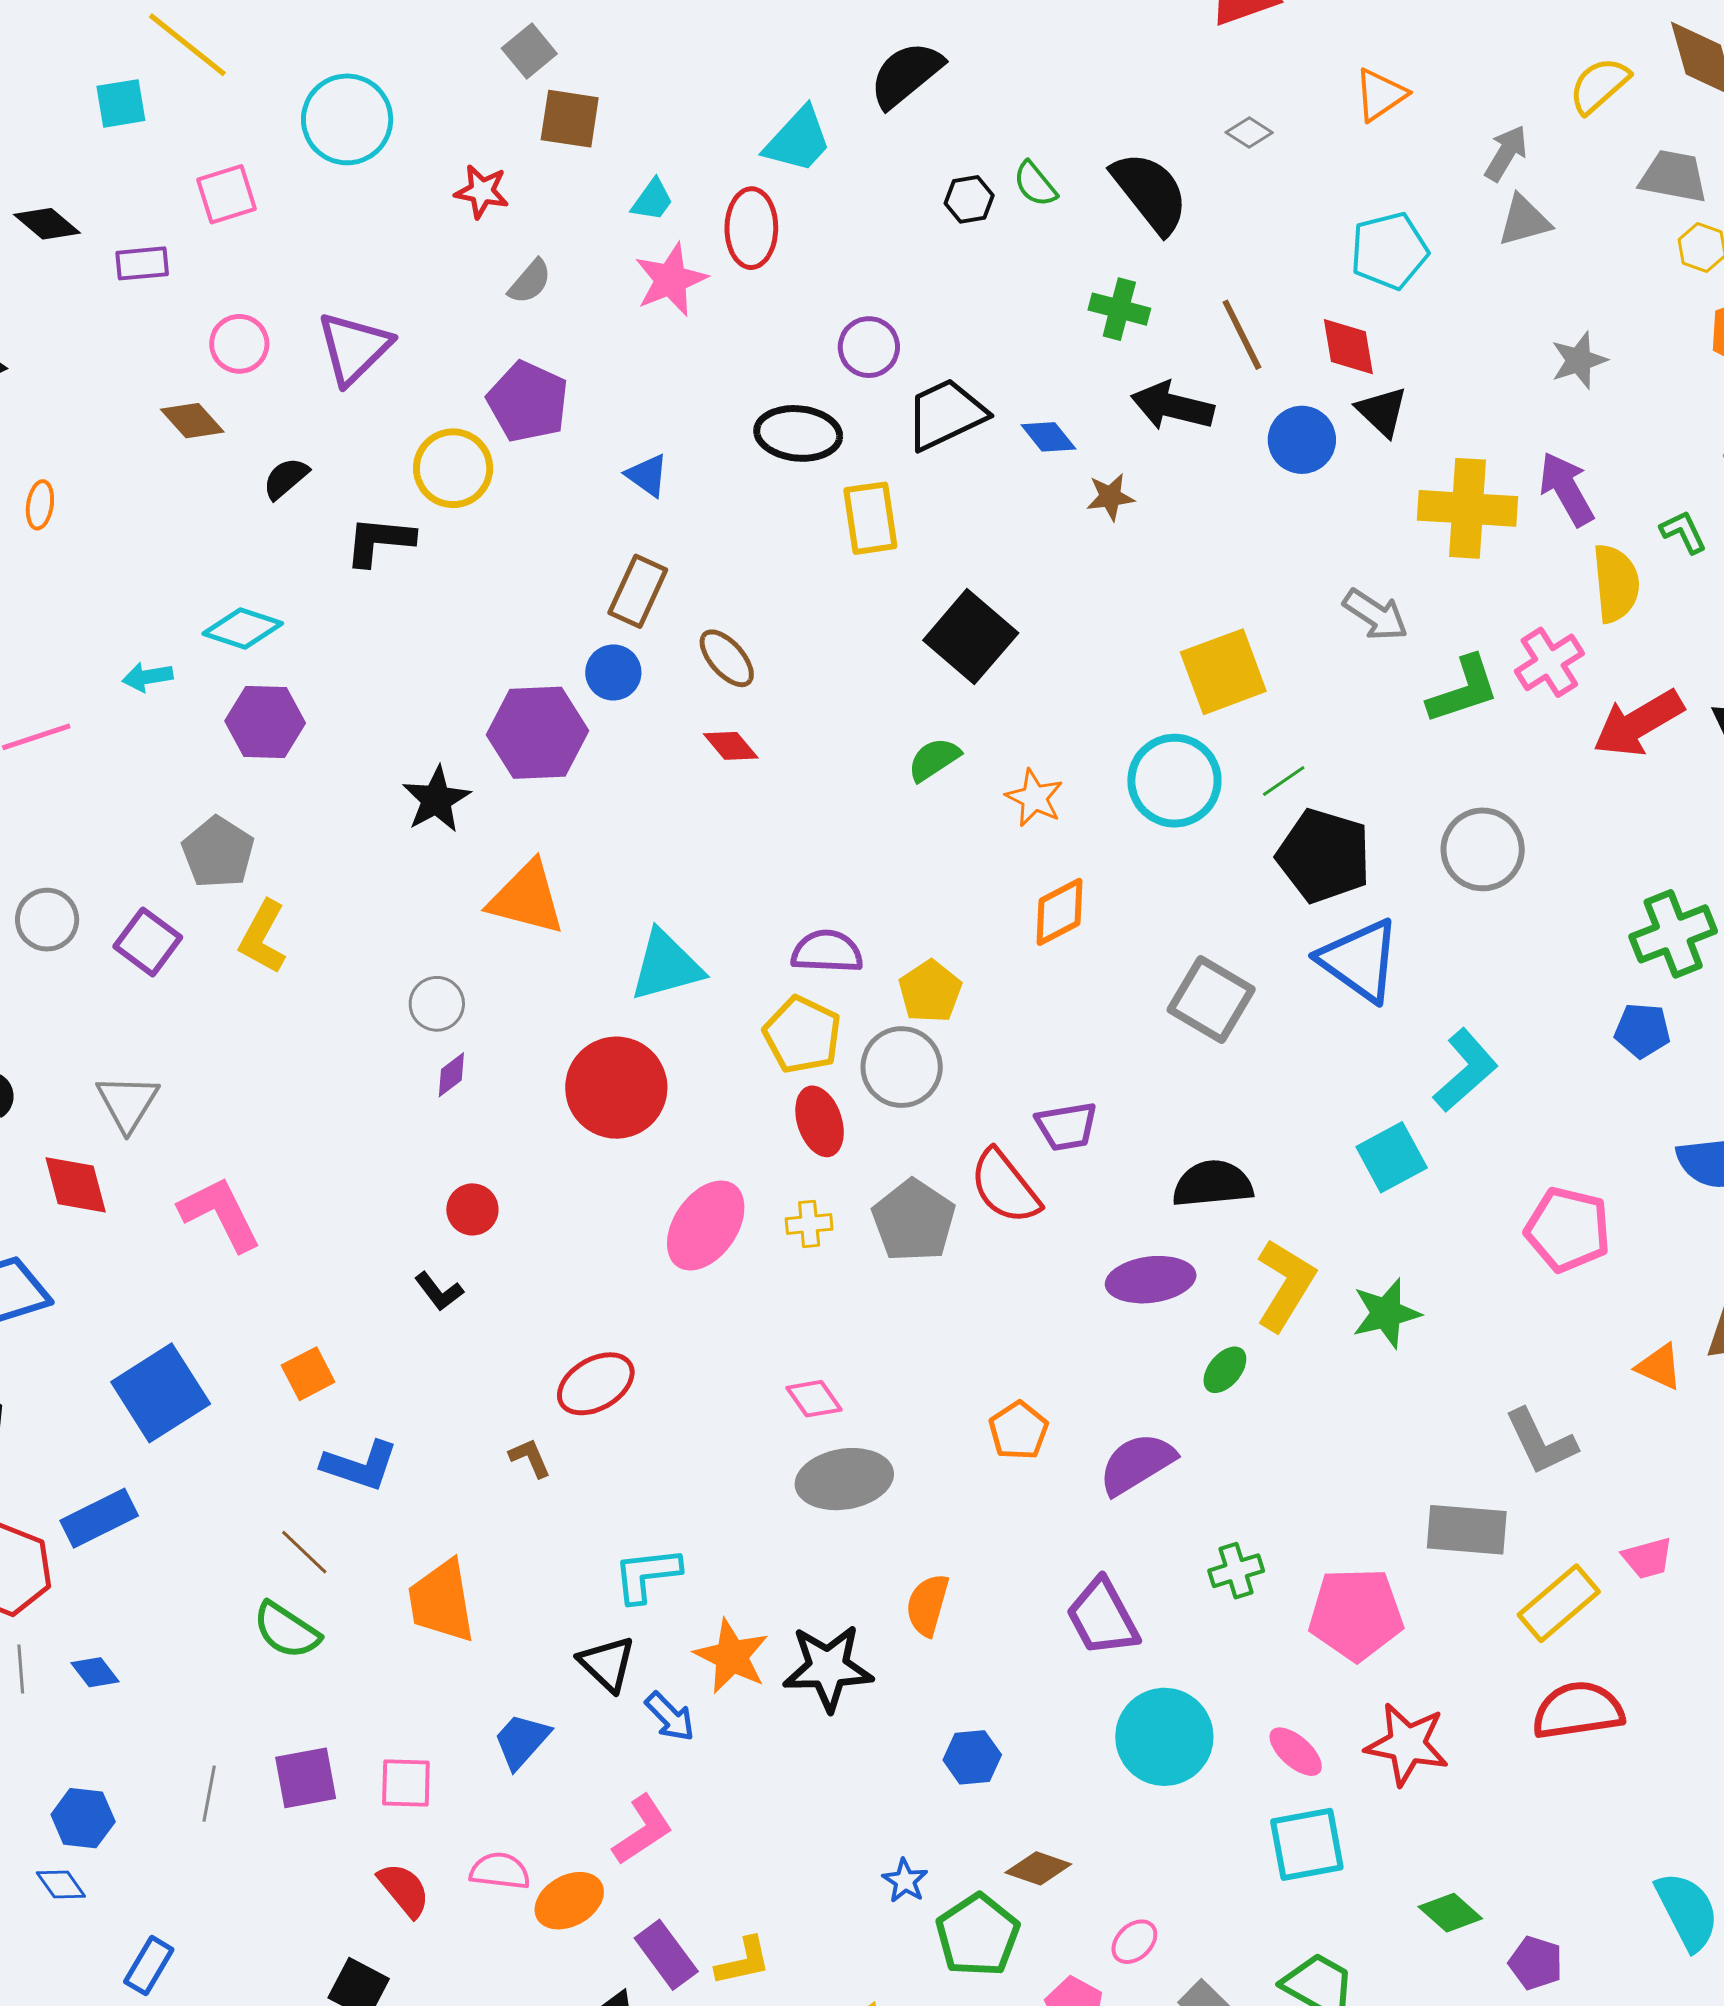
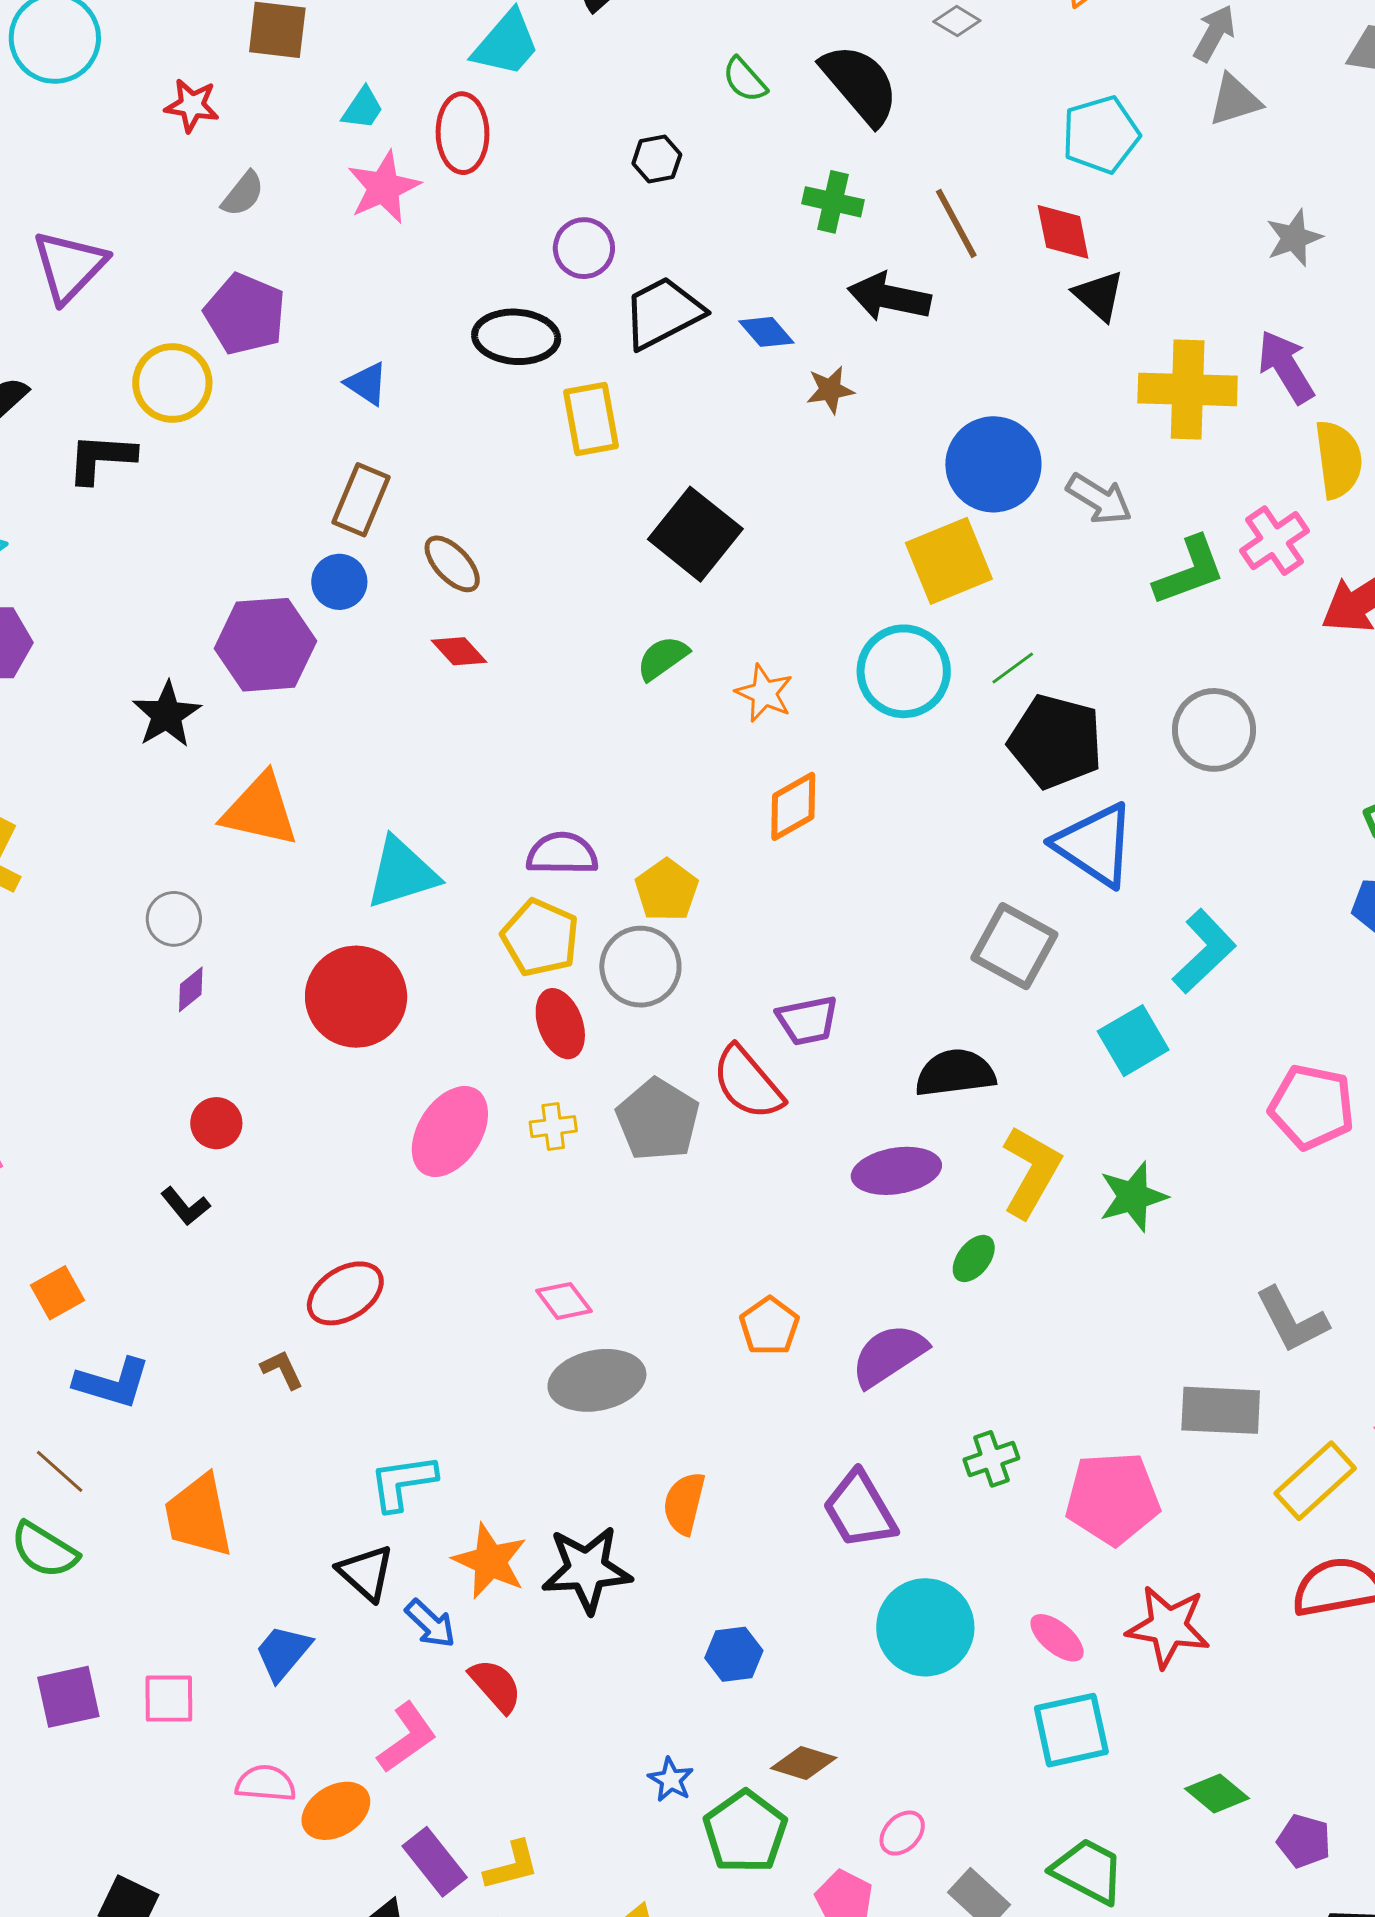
black hexagon: (969, 199) -> (657, 159), moved
blue circle: (1302, 440) -> (993, 464), moved, size x1.4
gray square: (1211, 1000) -> (1014, 946), moved
red semicircle: (404, 1890) -> (496, 1686), moved

